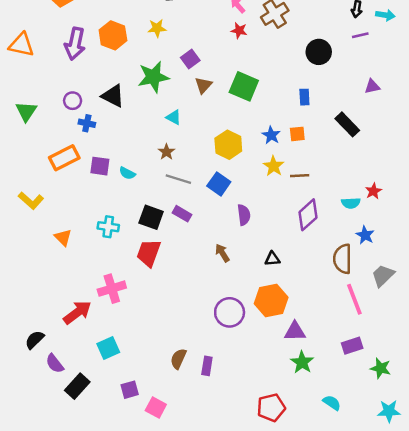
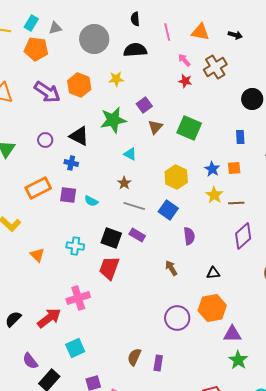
purple arrow: (75, 44) -> (47, 92), turned -68
blue cross: (87, 123) -> (71, 163), moved
black semicircle: (34, 340) -> (13, 319), moved

